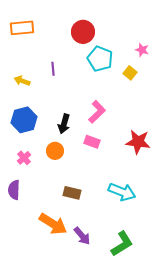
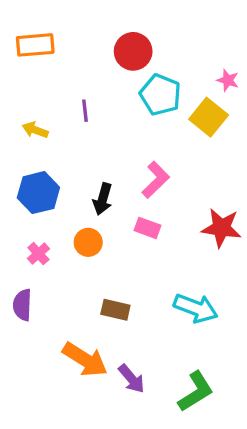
yellow square: (130, 73) -> (209, 117), size x1.6

